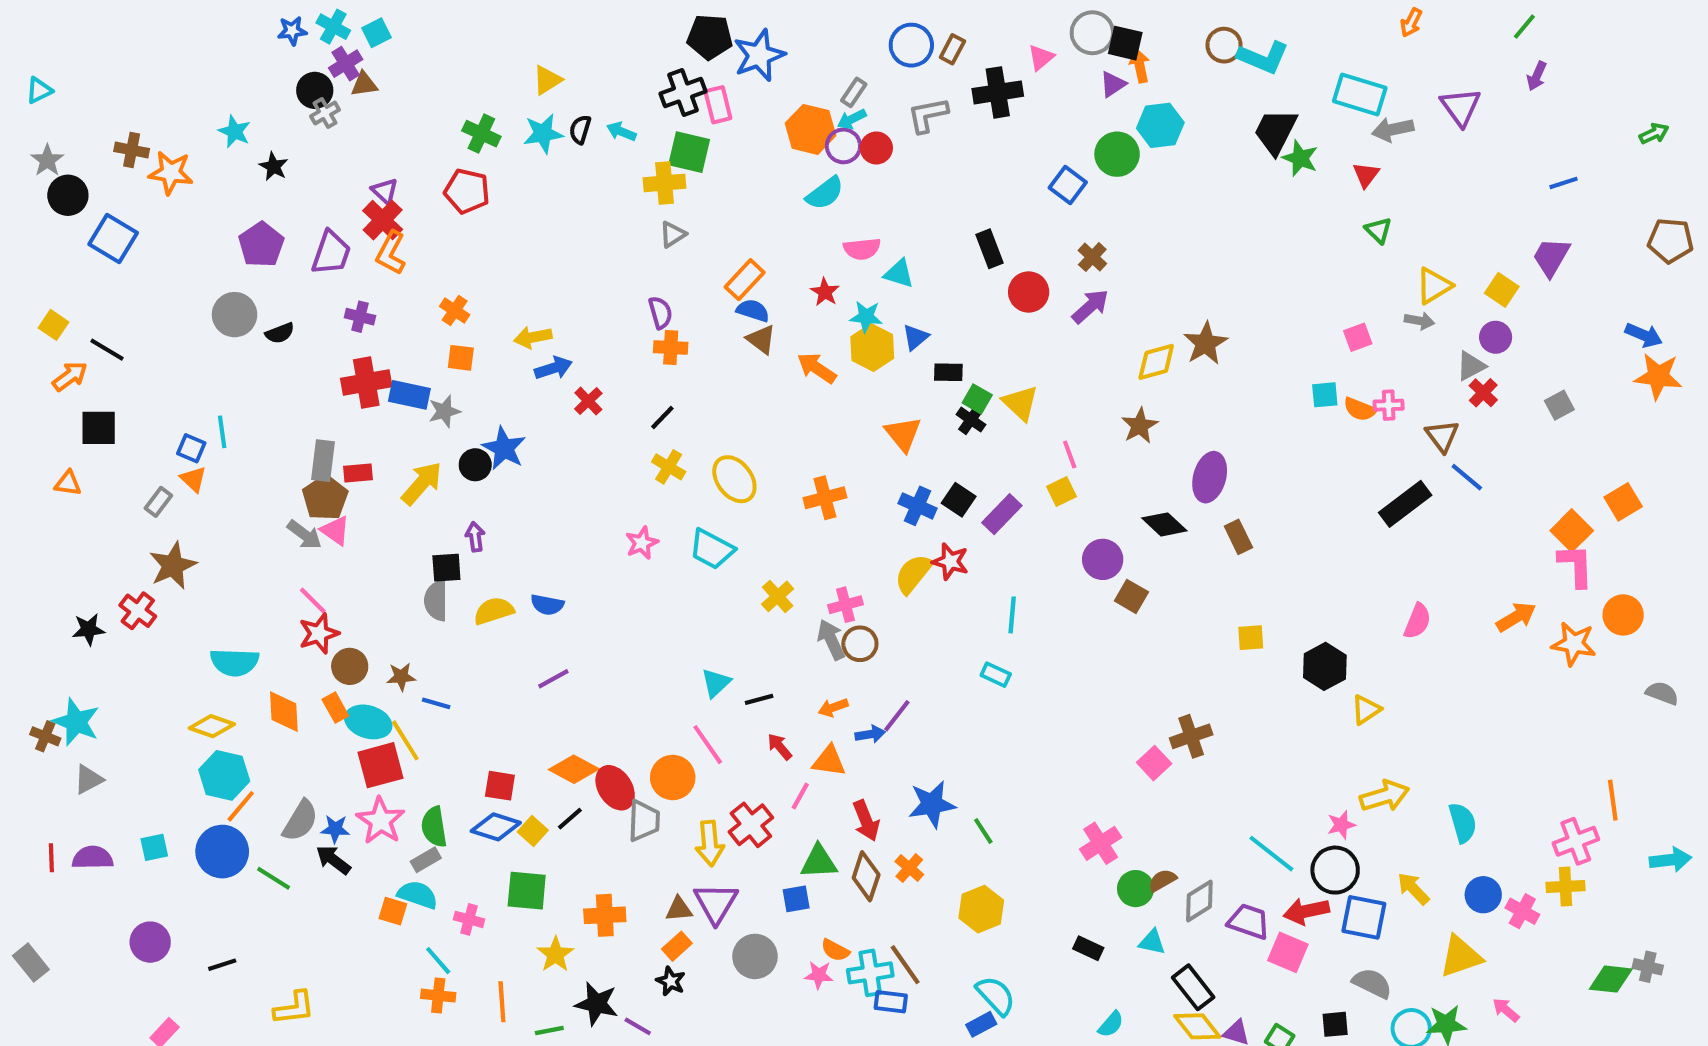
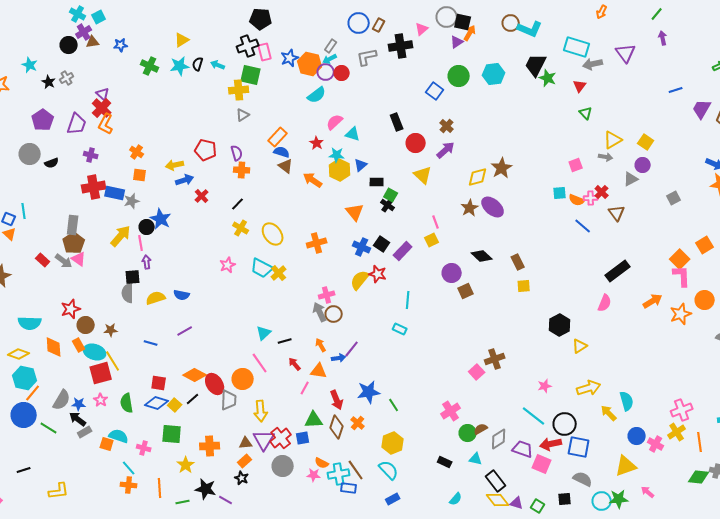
blue star: (292, 31) -> (121, 45), moved
blue star: (759, 55) -> (290, 58), moved, size x0.7
orange arrow: (1140, 66) -> (470, 33), turned 42
purple arrow: (1537, 76) -> (663, 38), turned 144
gray cross: (325, 113) -> (67, 78), moved
cyan hexagon: (1160, 125) -> (494, 74), moved
red pentagon: (467, 191) -> (206, 150), moved
pink semicircle: (862, 249) -> (335, 122), turned 144
purple trapezoid: (1551, 257) -> (702, 109), moved
red cross: (1483, 393) -> (602, 192), moved
yellow triangle: (1020, 403) -> (423, 175), moved
red rectangle: (358, 473) -> (43, 260), moved, turned 48
purple ellipse: (1210, 477) -> (493, 207), moved, turned -65
blue line: (1467, 477) -> (583, 226), moved
black rectangle: (1405, 504) -> (618, 271), moved
yellow cross: (778, 596) -> (279, 273), moved
brown square: (1131, 596) -> (466, 291), turned 35
pink line: (313, 601) -> (141, 243), moved, turned 35
yellow square: (1251, 638) -> (524, 286), moved
orange star: (1574, 644) -> (681, 314), turned -30
blue line: (436, 703) -> (151, 343), moved
orange arrow: (833, 708) -> (321, 345), turned 80
orange line: (1613, 800) -> (700, 442), moved
pink star: (381, 821) -> (101, 400), size x0.6
red cross: (751, 825) -> (281, 438), moved
pink star: (1341, 825) -> (545, 386), moved
gray rectangle: (426, 860) -> (85, 432), moved
yellow cross: (1566, 887) -> (677, 432), turned -30
yellow arrow: (1413, 889) -> (609, 413), moved
cyan semicircle: (996, 996) -> (389, 470), moved

